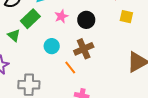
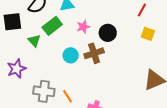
brown cross: (84, 49) -> (94, 53), moved
orange line: (70, 68) -> (67, 96), moved

